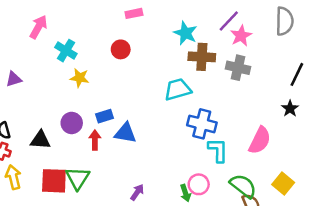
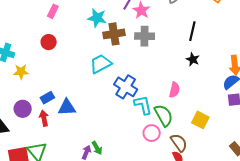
pink rectangle: (134, 13) -> (53, 11), turned -40
blue cross: (202, 124) -> (126, 87), turned 30
pink semicircle: (260, 140) -> (174, 90), size x0.7
pink circle: (199, 184) -> (152, 133), moved
green semicircle: (243, 186) -> (163, 115), moved, turned 35
green arrow: (185, 193) -> (97, 148), moved

